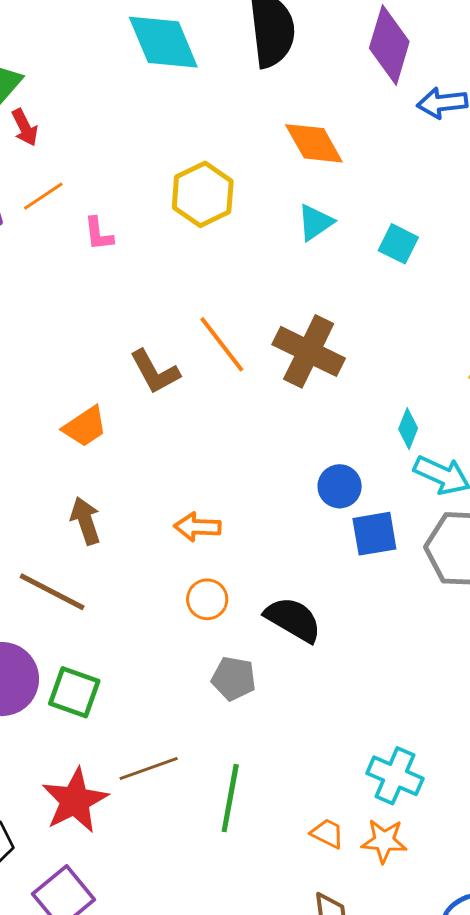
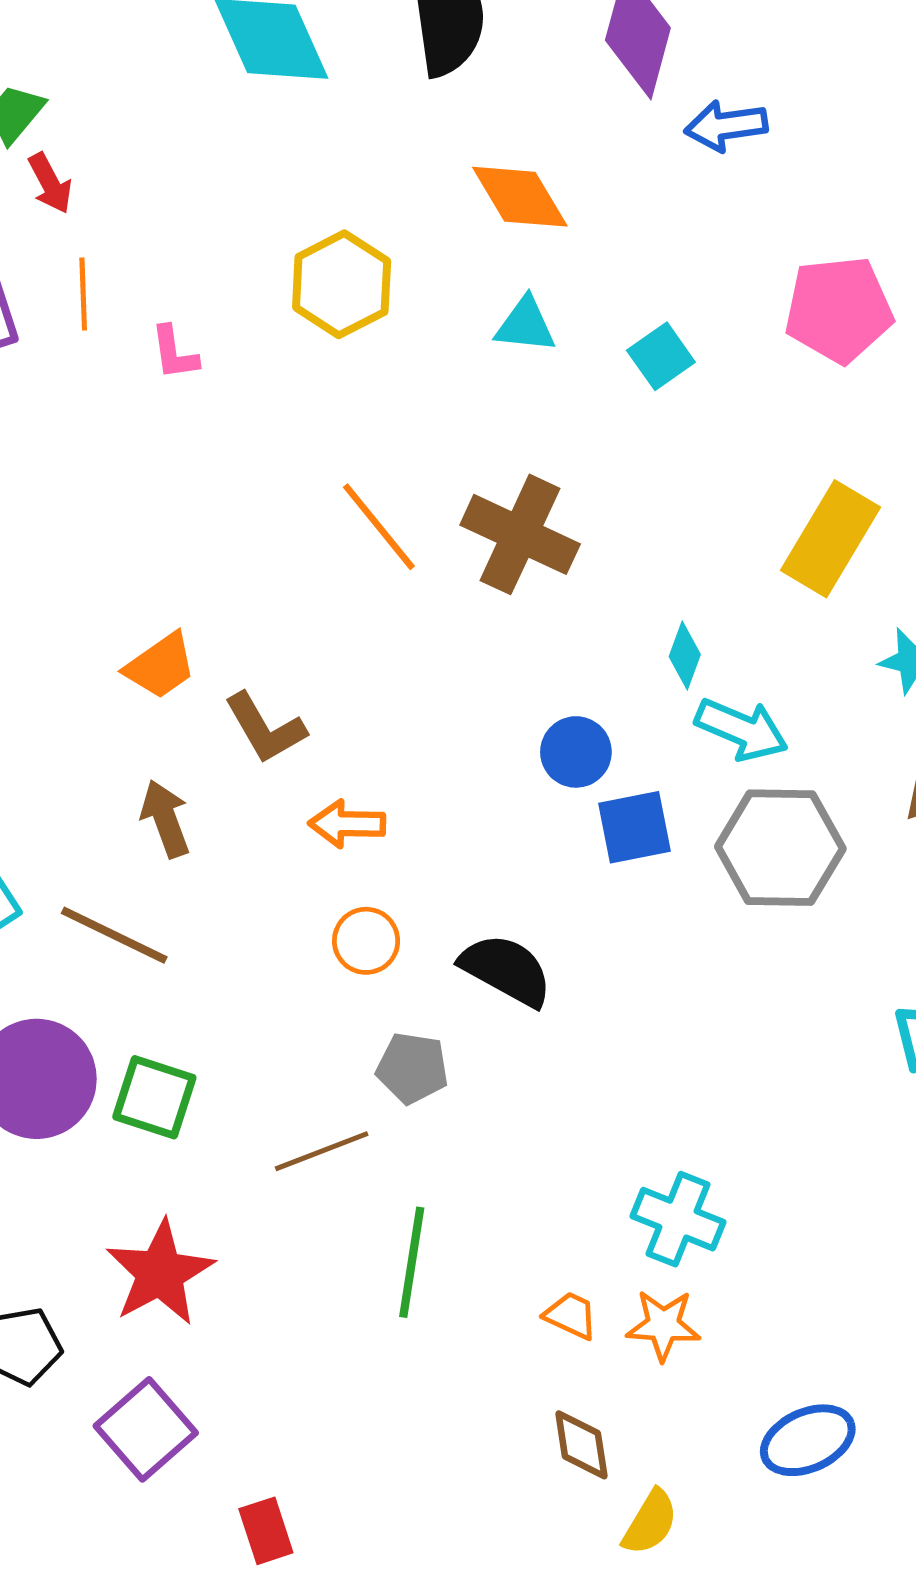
orange line: (43, 196) -> (83, 294), turned -57
cyan triangle: (315, 222) -> (525, 325), turned 42
cyan square: (398, 244) -> (661, 356), turned 30
brown L-shape: (155, 372) -> (265, 728), moved
brown line: (149, 769) -> (322, 1151), moved

